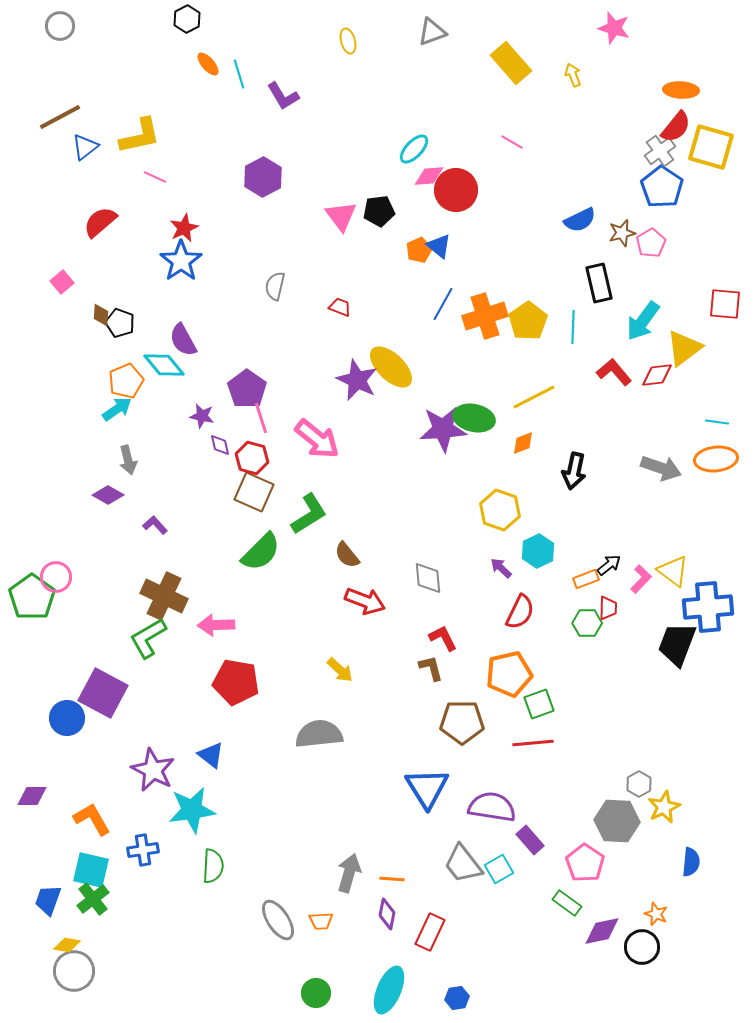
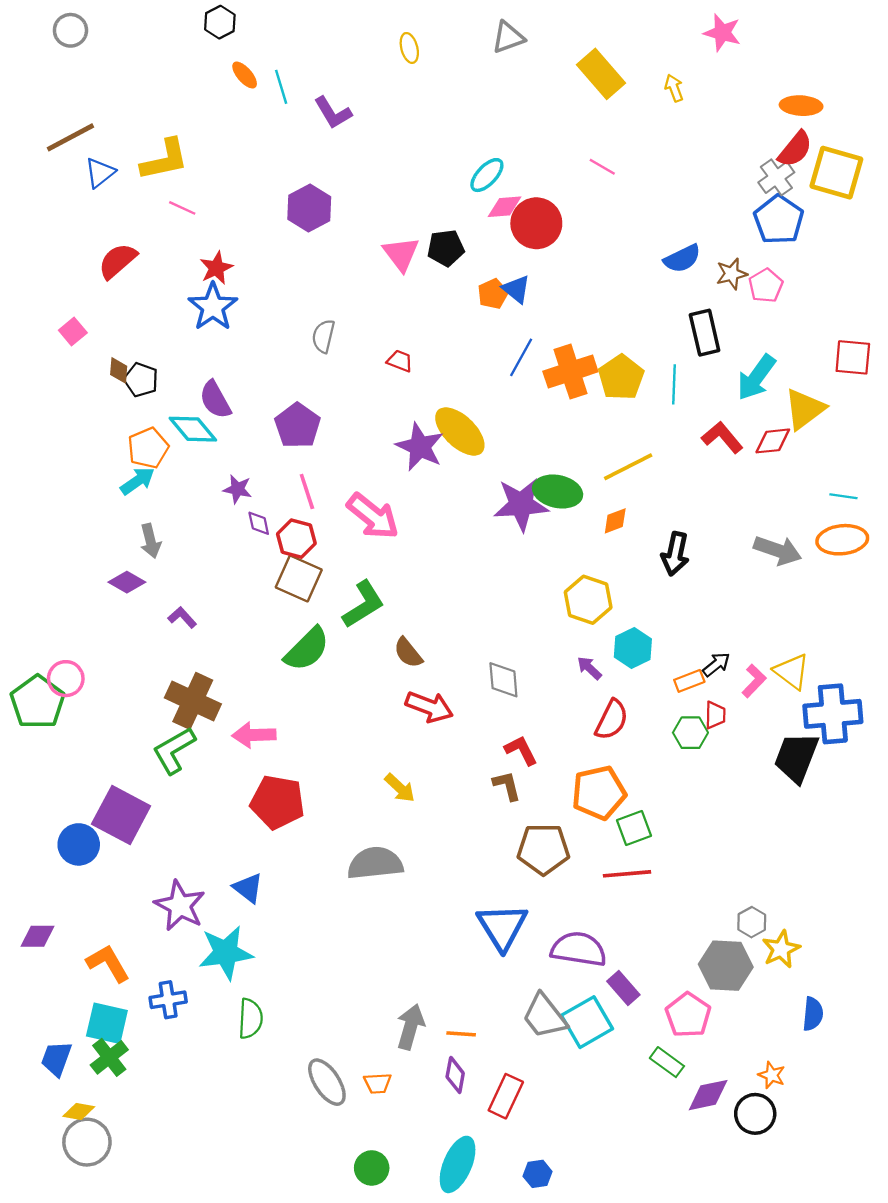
purple pentagon: (247, 389) -> (298, 426), moved
cyan square: (499, 869) -> (587, 1022), size x1.5

